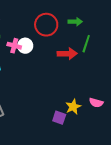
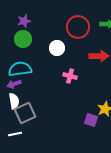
pink cross: (14, 46) -> (70, 76), moved

